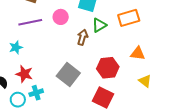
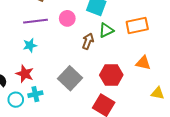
cyan star: (16, 47) -> (30, 45), moved
yellow triangle: (145, 81) -> (158, 93), moved, turned -32

